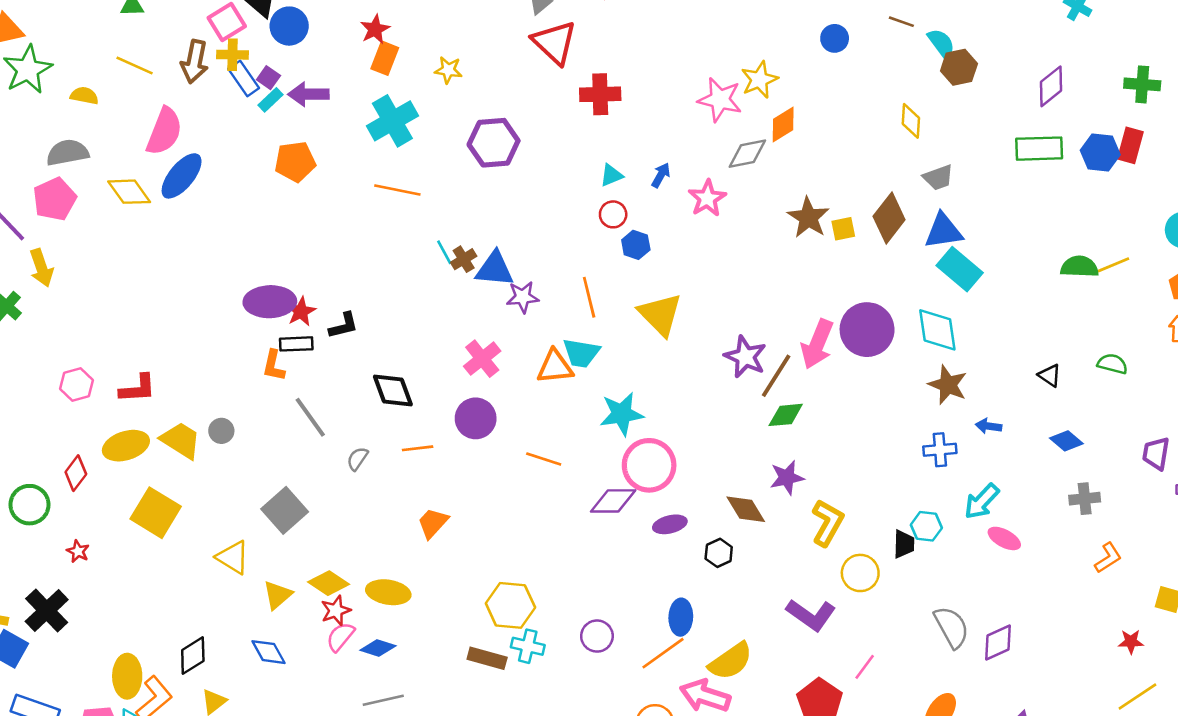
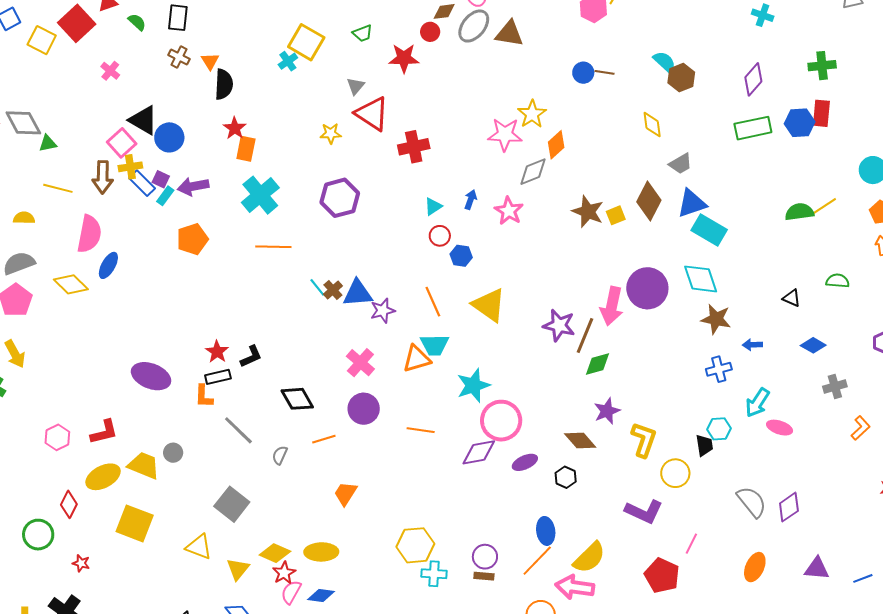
brown line: (901, 22) -> (604, 72), moved
yellow star: (448, 70) -> (331, 133), moved
blue ellipse: (182, 176) -> (108, 265), size x0.7
purple ellipse: (270, 302) -> (151, 376), moved, turned 33
brown rectangle: (487, 658) -> (484, 576), moved, size x0.7

